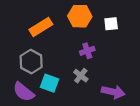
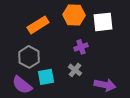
white square: (111, 24) -> (103, 22), size x1.5
cyan square: (49, 83) -> (46, 77), turned -30

